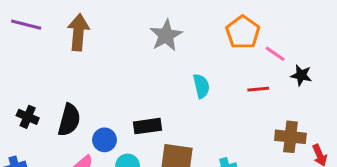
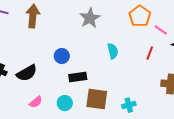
red line: (258, 89) -> (150, 53), turned -64
black semicircle: (69, 120) -> (27, 73), turned 45
blue circle: (105, 140) -> (62, 56), moved

